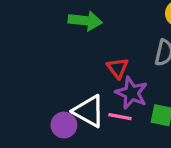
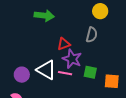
red triangle: (118, 68) -> (64, 44), turned 48
purple circle: (64, 125) -> (22, 75), moved

